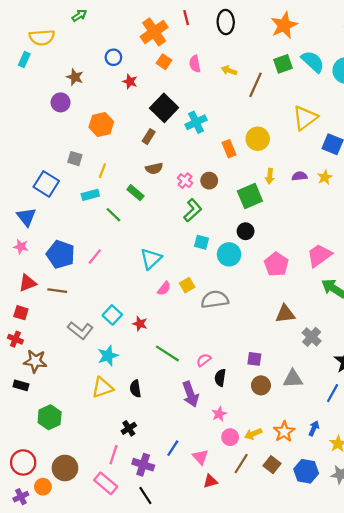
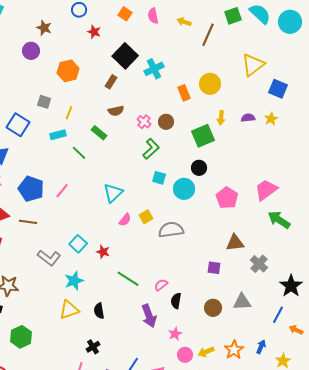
purple square: (254, 359) -> (214, 268), moved

